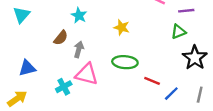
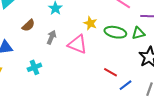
brown semicircle: (61, 38) -> (28, 25), moved
green ellipse: (125, 62) -> (115, 32), moved
pink triangle: (87, 74) -> (77, 44), moved

